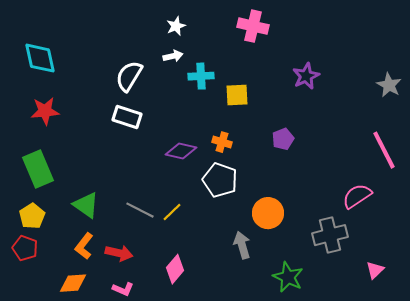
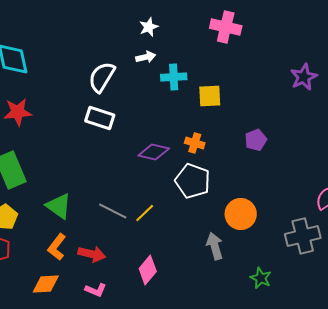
purple star: (306, 76) -> (304, 77), moved
green star: (288, 277) -> (261, 278), size x0.7

